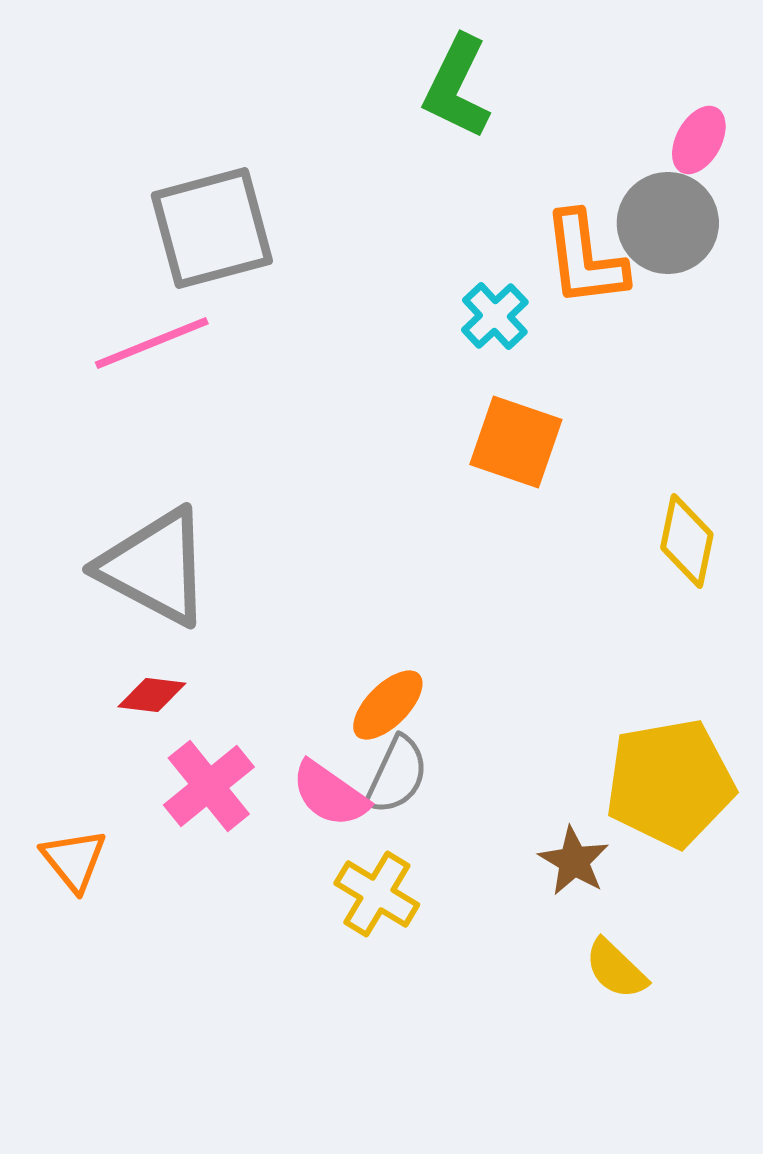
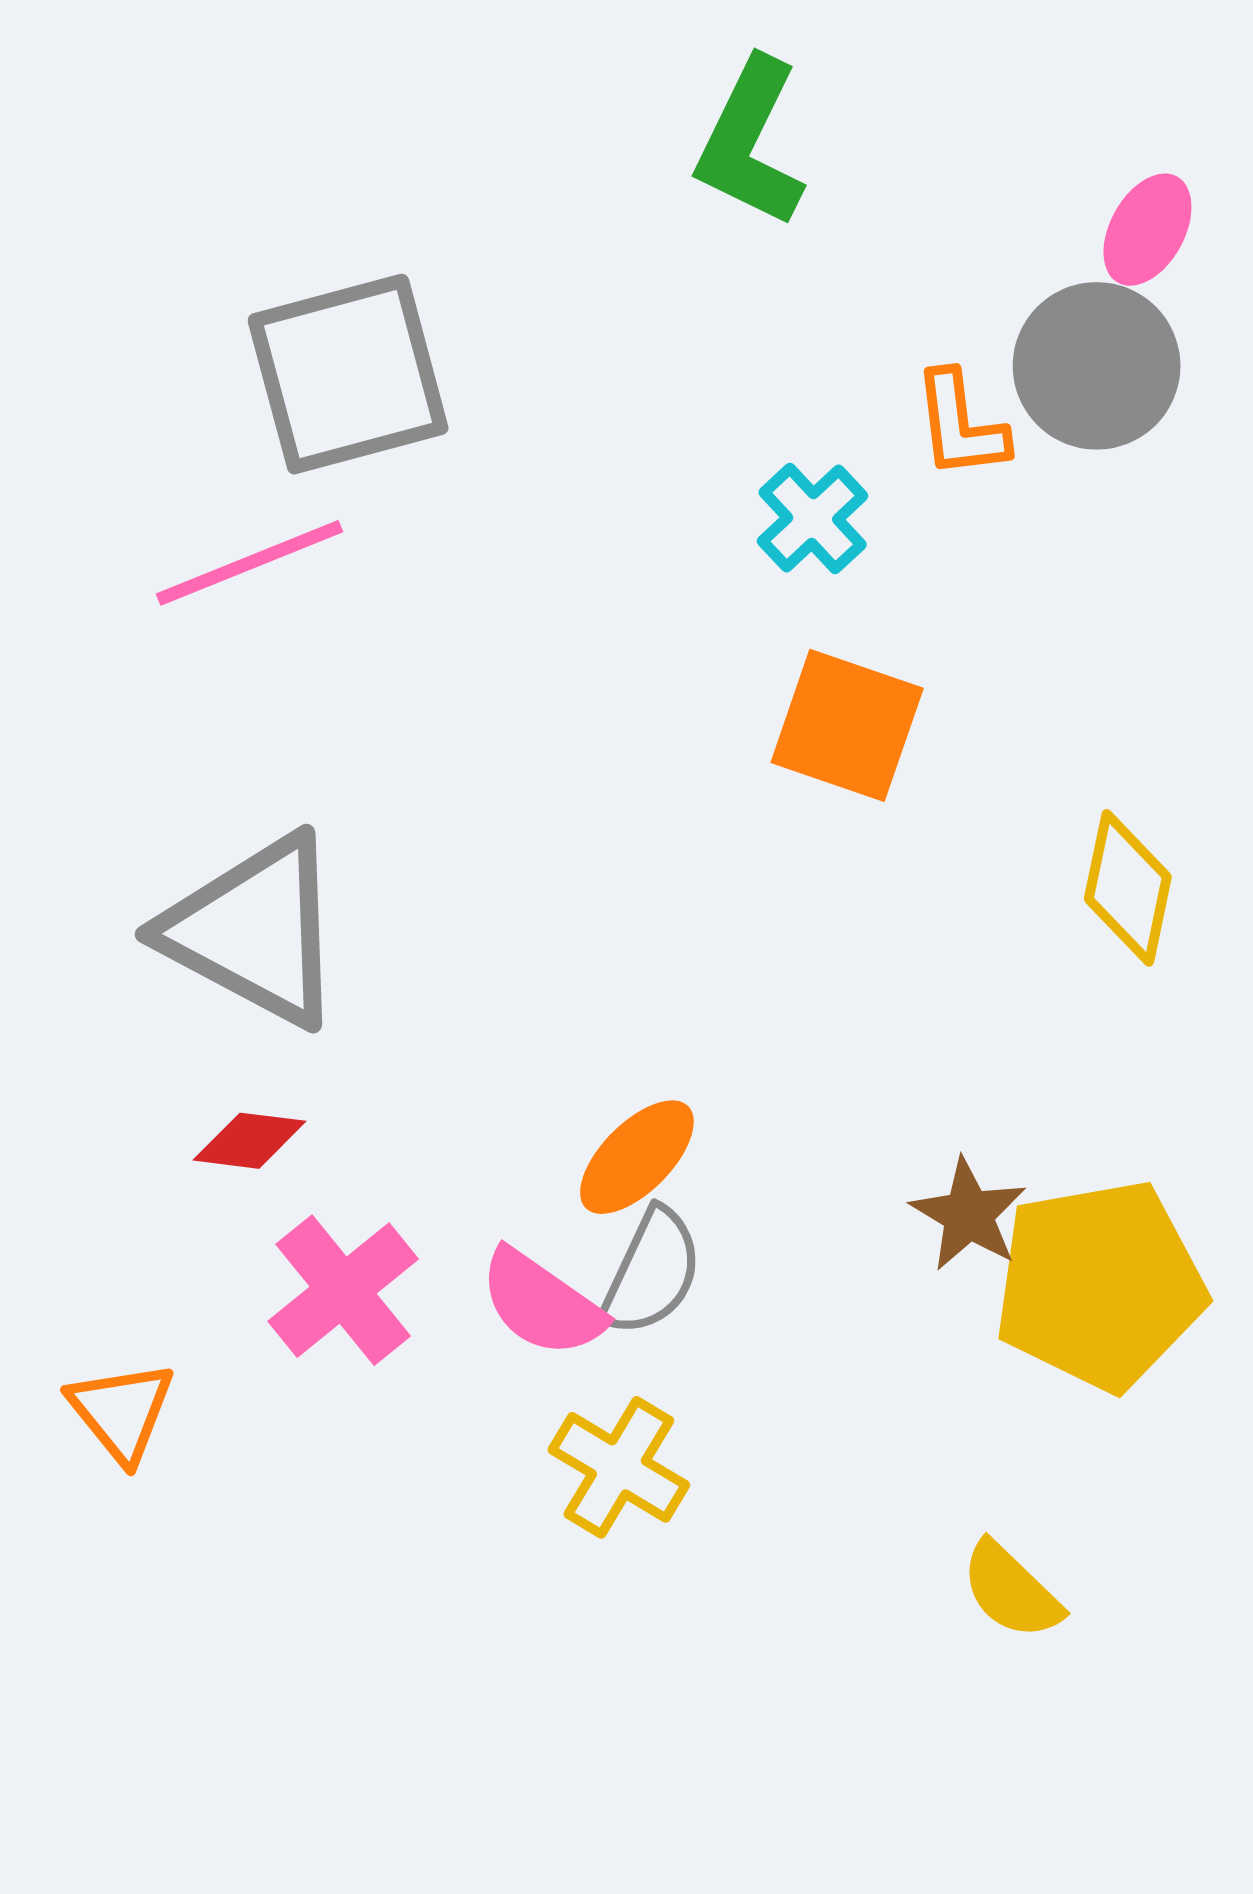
orange L-shape: (585, 259) -> (960, 425), size x0.7
brown star: (574, 861) -> (969, 1215), moved

